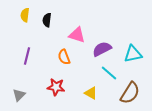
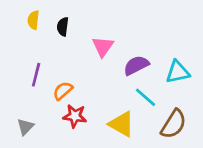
pink triangle: (77, 35) -> (103, 47), turned 48
orange semicircle: (64, 57) -> (63, 91), moved, turned 70
yellow triangle: (91, 93) -> (122, 124), size x1.5

